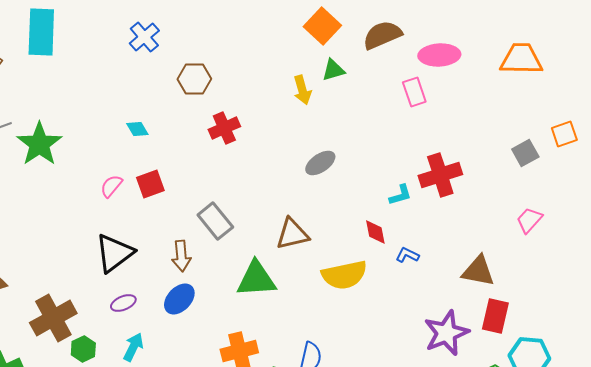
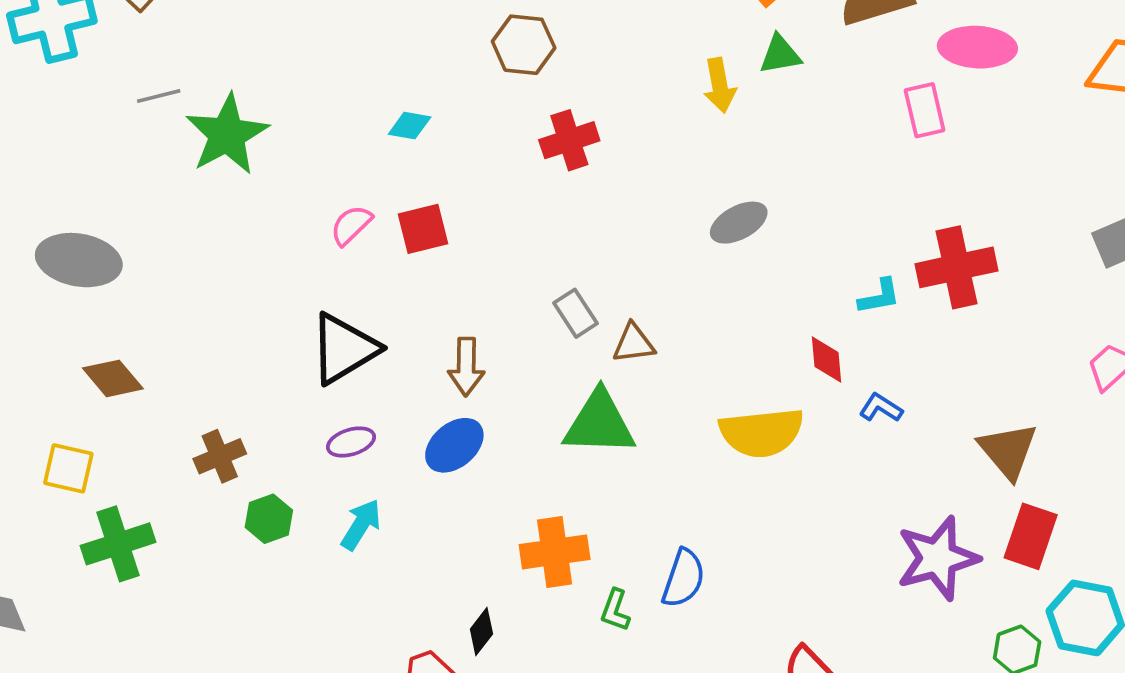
cyan diamond: (137, 129) -> (410, 126), turned -55
gray rectangle: (215, 221) -> (576, 313), moved, size x0.7
brown triangle: (292, 234) -> (634, 343), moved, size x0.7
brown triangle: (478, 271) -> (1008, 451), turned 33
brown cross: (53, 318) -> (220, 456), size x0.6

